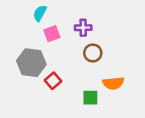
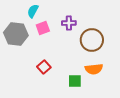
brown circle: (93, 53) -> (92, 40), moved, size x1.5
gray hexagon: (31, 63) -> (16, 34), moved

